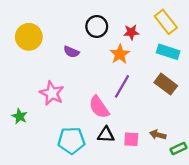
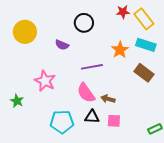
red star: (131, 32) -> (123, 12), moved
orange star: (120, 54) -> (120, 50), moved
purple line: (122, 86) -> (92, 67), moved, turned 50
brown arrow: (158, 135) -> (108, 99), moved

